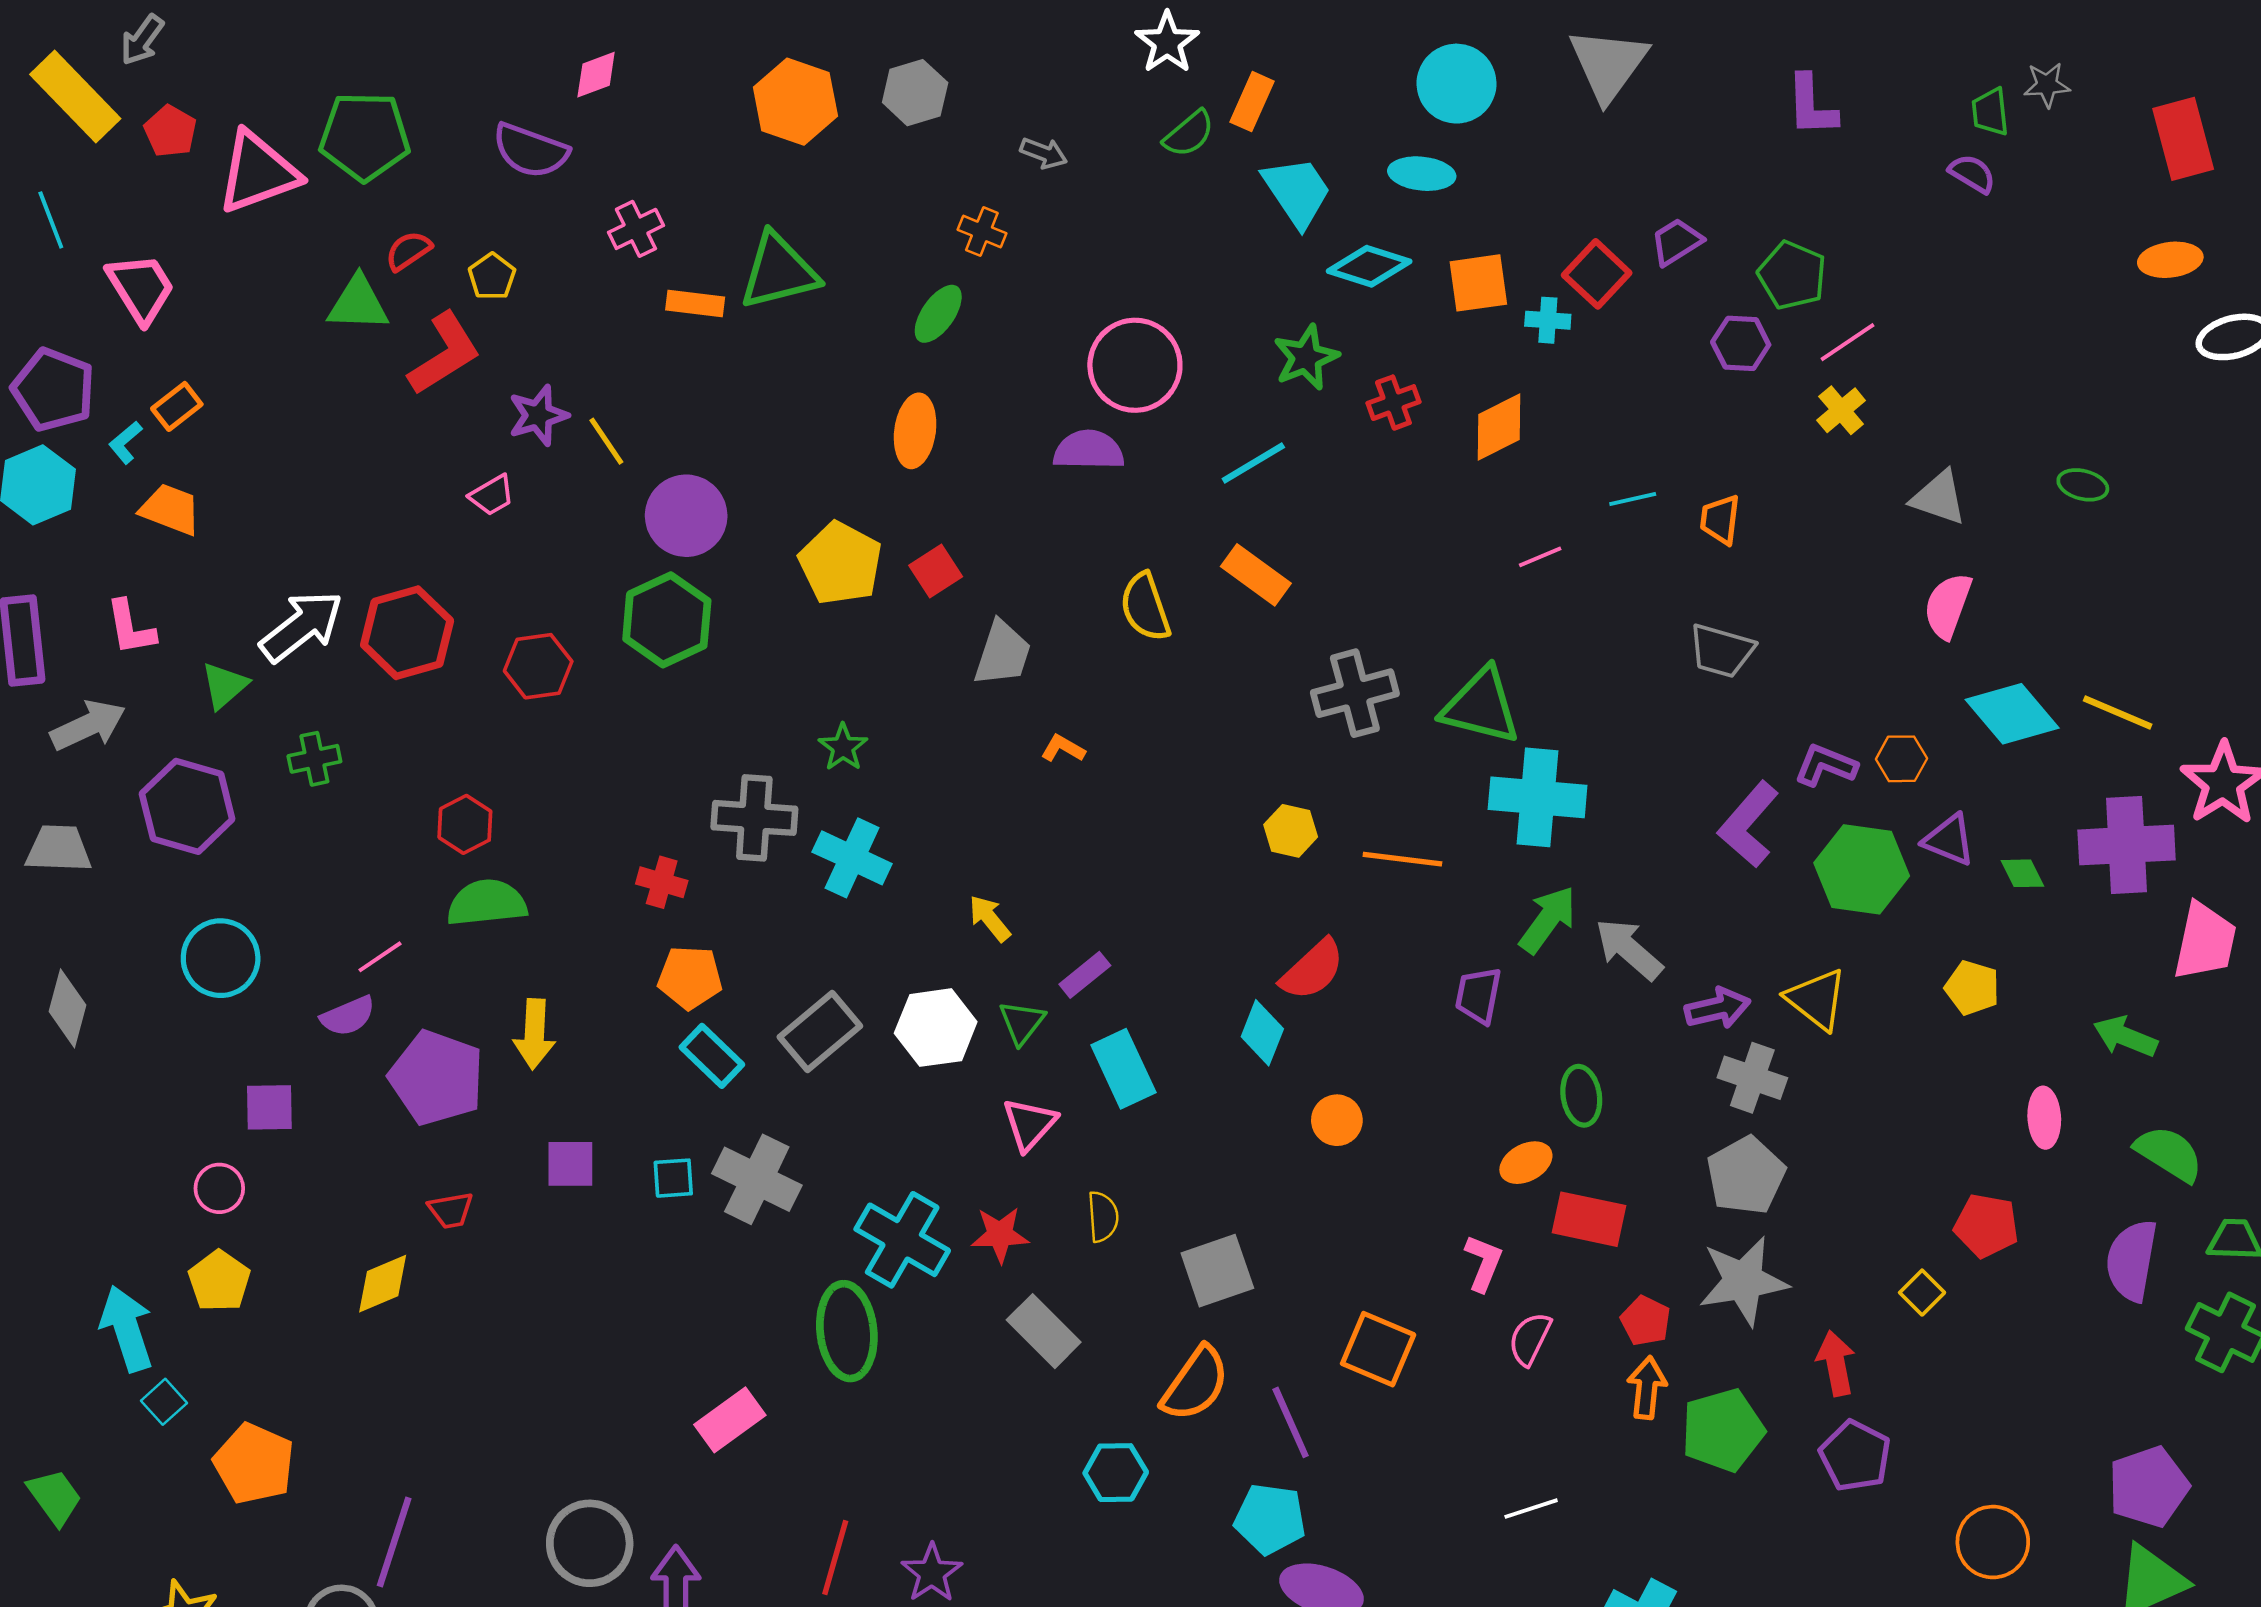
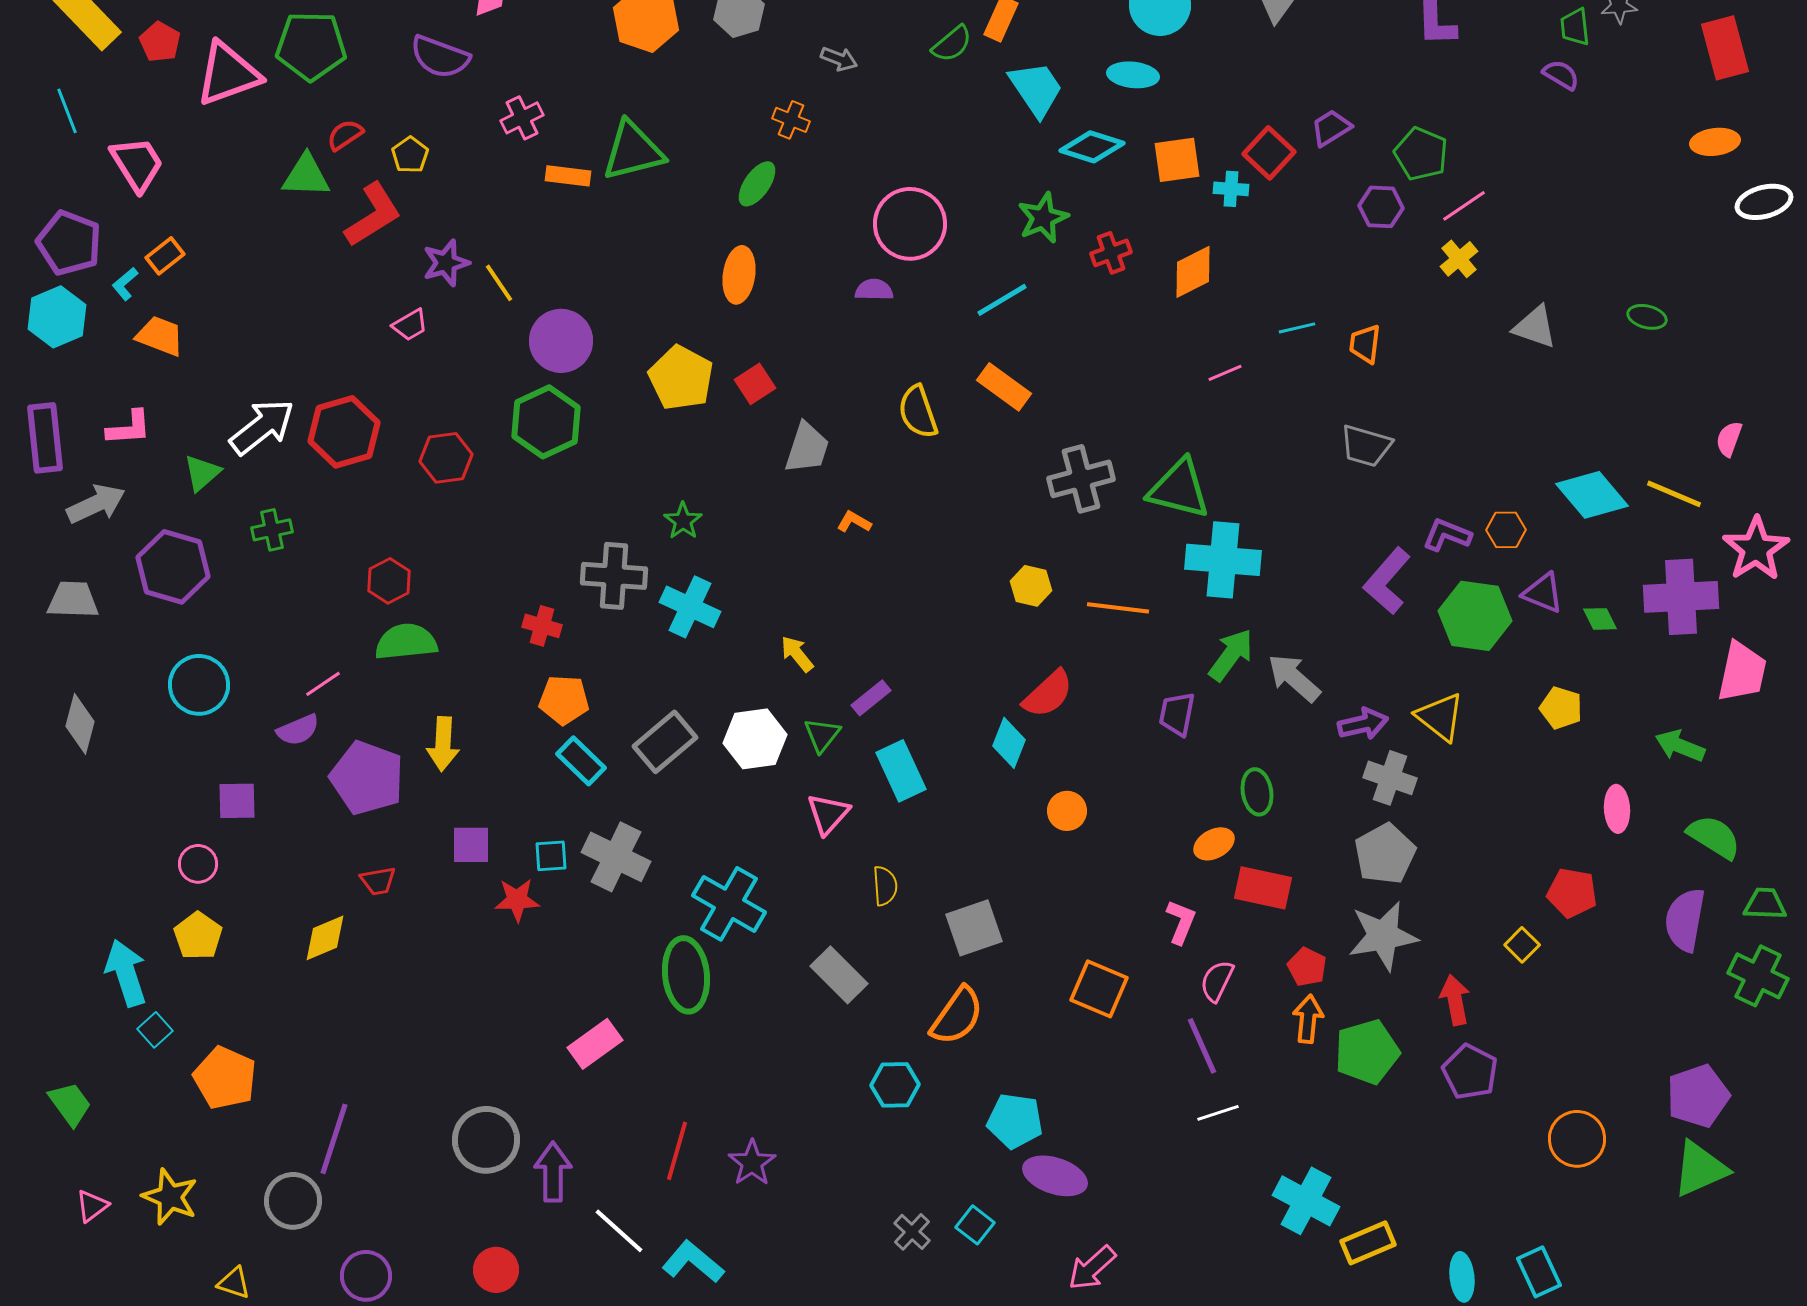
purple semicircle: (1089, 450) -> (874, 290), size x0.7
pink semicircle: (1948, 606) -> (1729, 439), moved, size x0.7
pink L-shape: (131, 628) -> (129, 428), turned -84
red star: (1000, 1235) -> (517, 900), moved
purple line: (1291, 1422) -> (1202, 1046), moved

